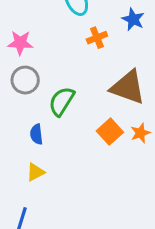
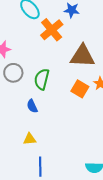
orange cross: (97, 38) -> (52, 30), size x1.6
yellow triangle: (35, 172) -> (30, 139), moved, turned 40

